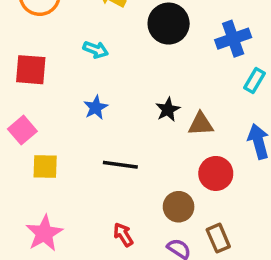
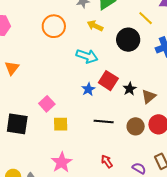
cyan arrow: (96, 50) -> (87, 56), size x1.5
red square: (31, 70) -> (108, 81), moved, turned 30
brown triangle: (201, 124) -> (149, 96), turned -35
brown circle: (179, 207) -> (136, 126), moved

